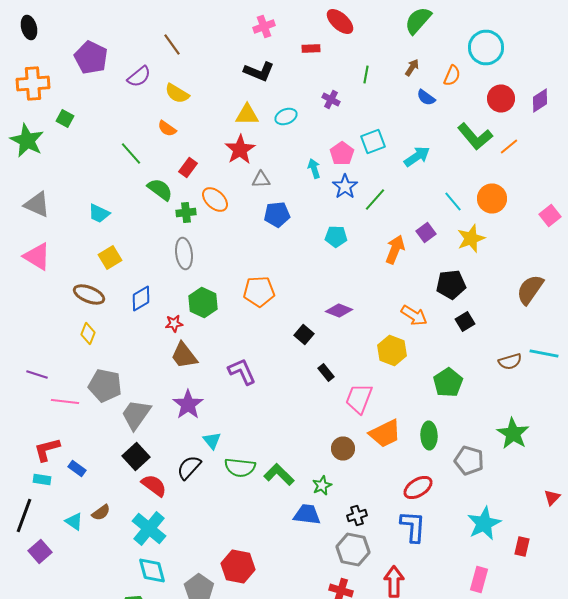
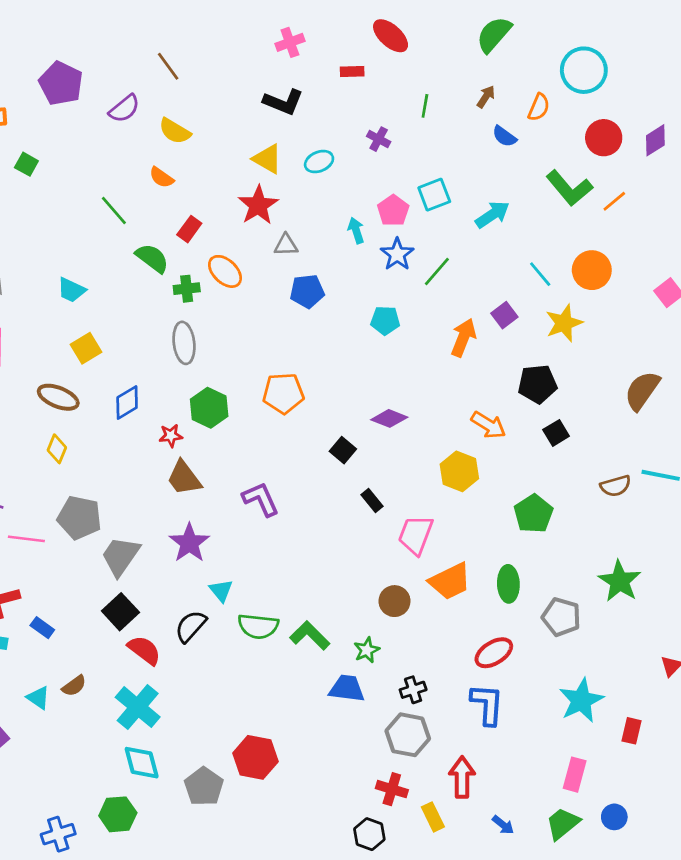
yellow triangle: (247, 114) -> (267, 159), turned 30

